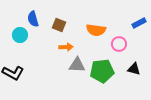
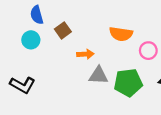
blue semicircle: (33, 19) -> (37, 15), moved
brown square: (59, 25) -> (63, 30), moved, turned 32

